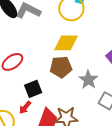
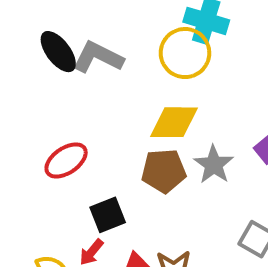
gray star: (88, 80) -> (214, 165), moved

